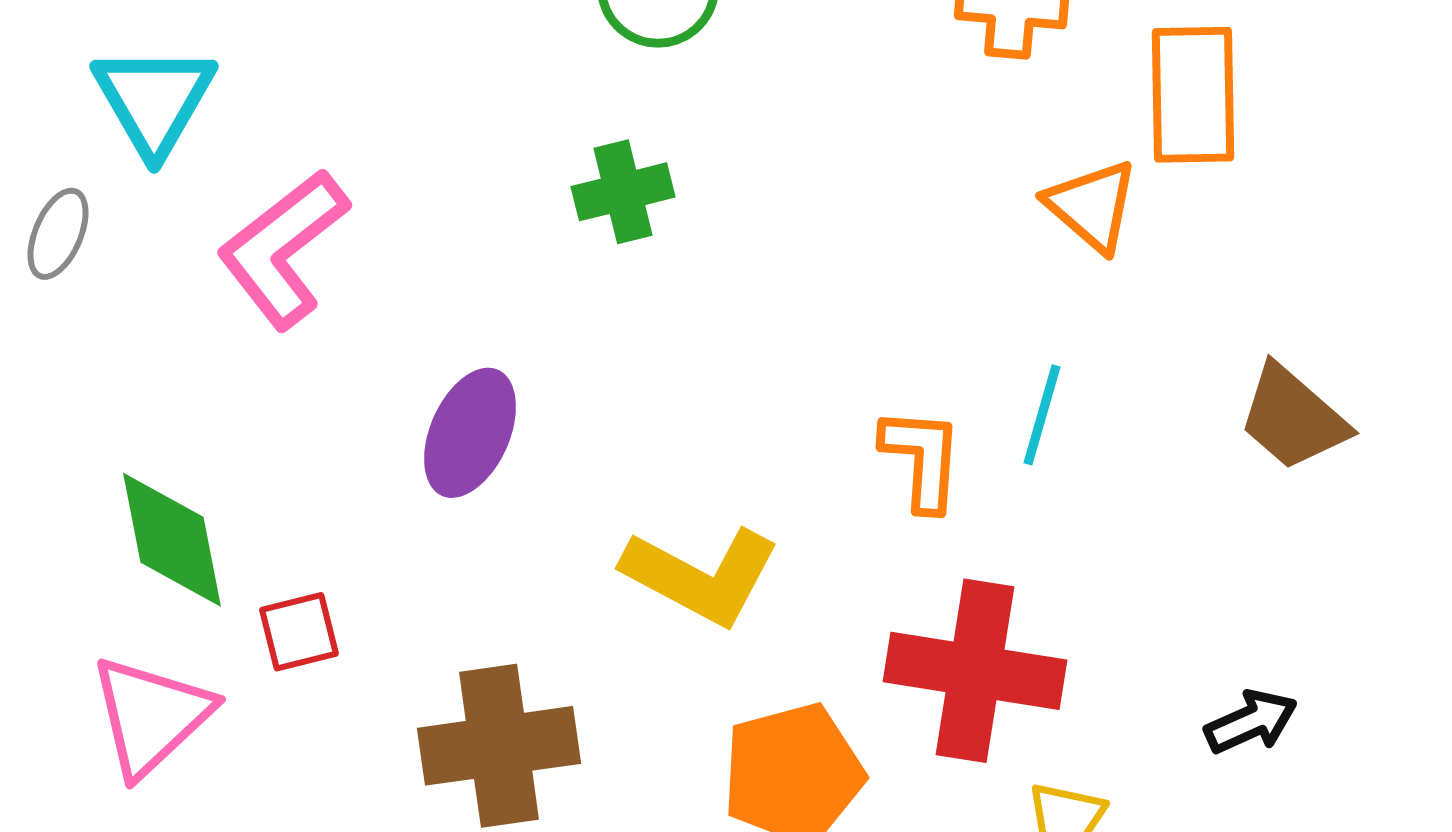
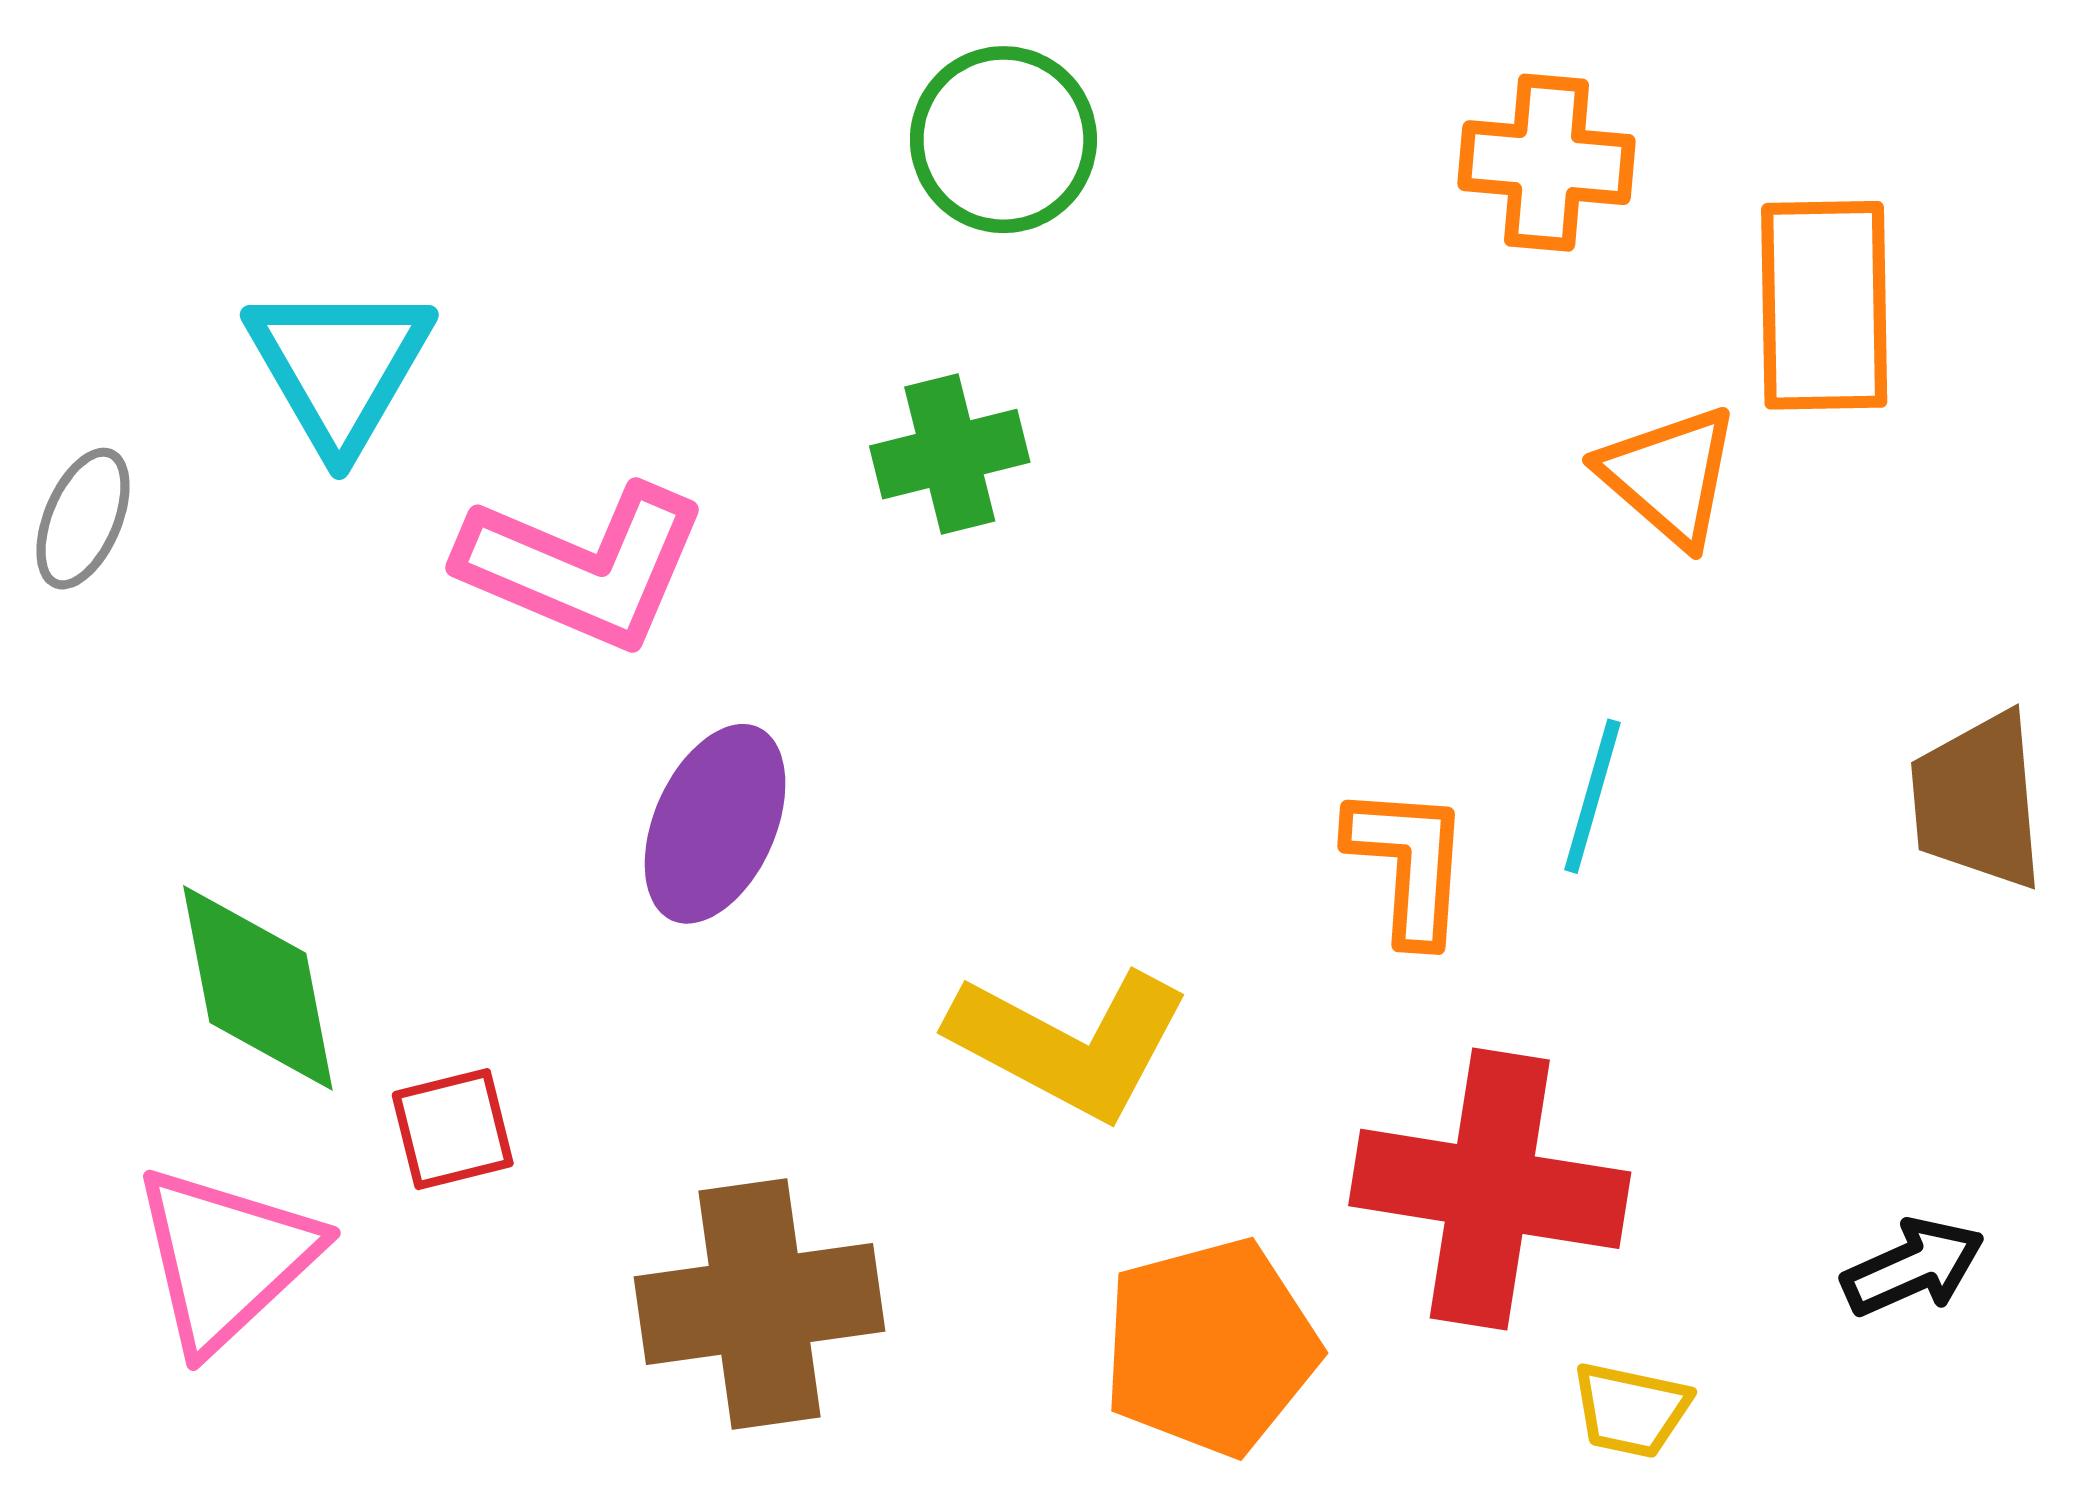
cyan triangle: (154, 100) -> (339, 367), moved
pink L-shape: (283, 249) -> (583, 566), moved, turned -119
brown trapezoid: (1293, 418) -> (1978, 801), turned 44

